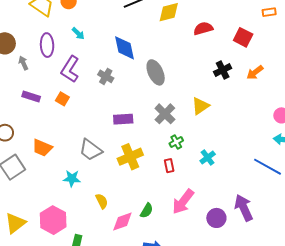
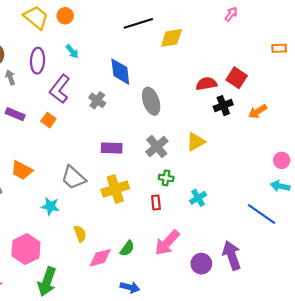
red semicircle: (203, 28) -> (206, 84), moved
red square: (243, 37) -> (237, 78), moved
green cross: (176, 142) -> (166, 178), turned 32

